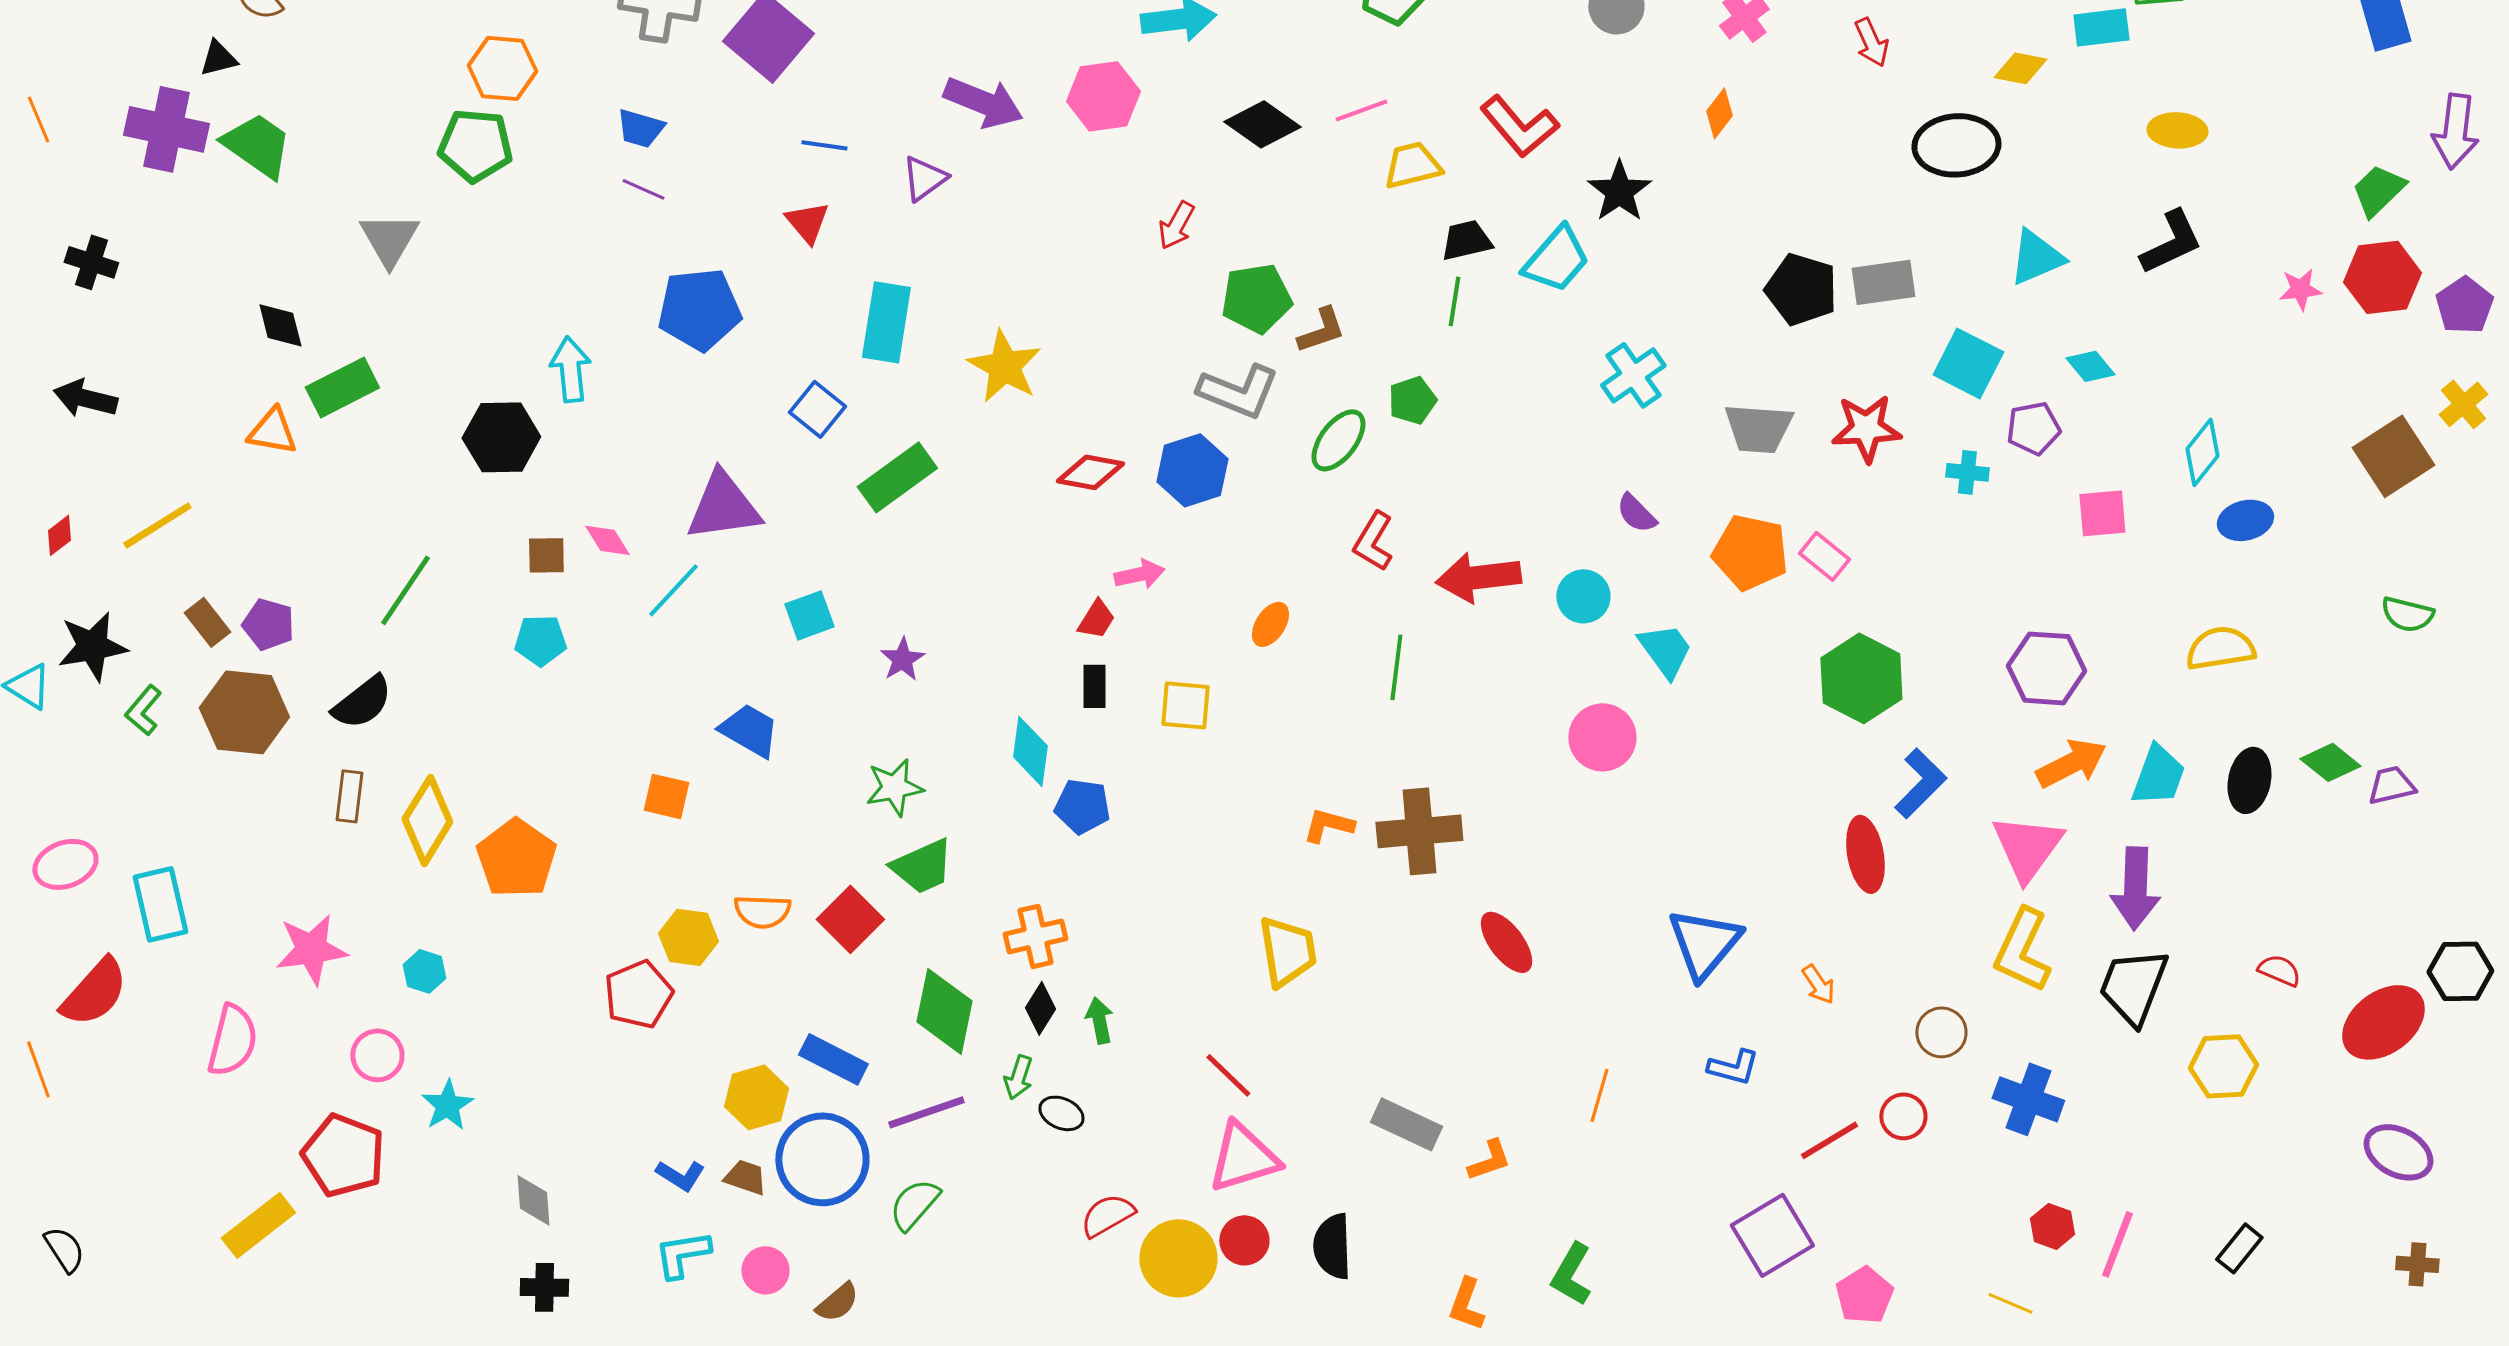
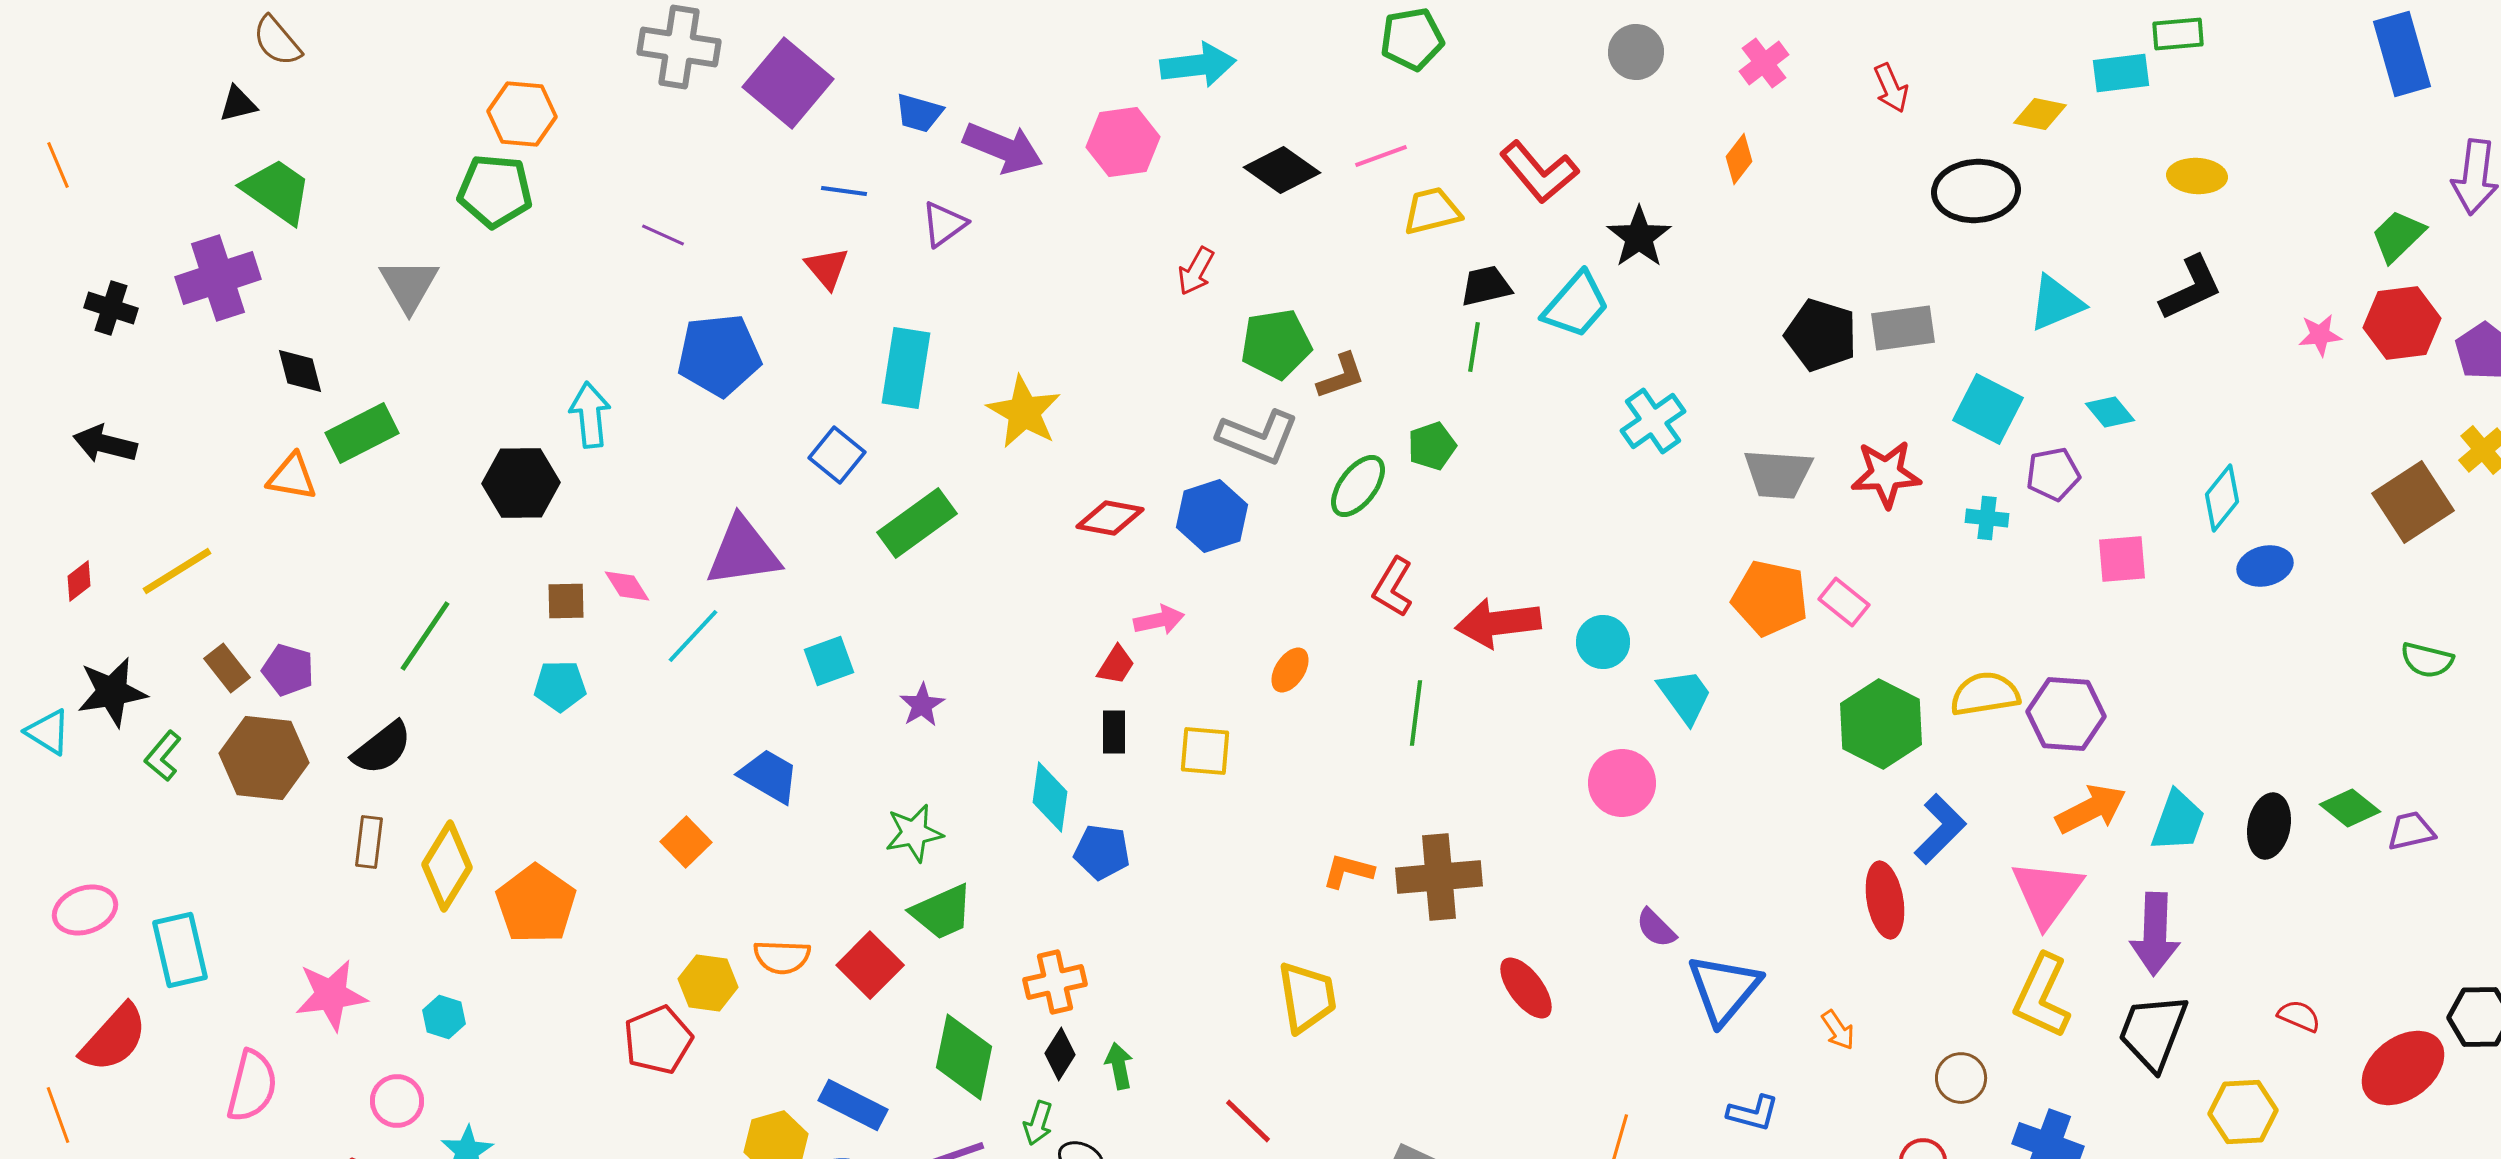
blue trapezoid: (640, 128) -> (919, 113), moved
purple cross: (166, 129) -> (218, 278), moved, turned -30
purple semicircle: (1636, 513) -> (1656, 928), moved
yellow semicircle: (2220, 648) -> (1985, 694), moved
orange square: (666, 796) -> (686, 842), turned 33

